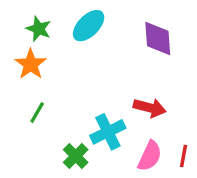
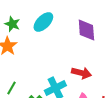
green line: (37, 113) -> (11, 88), moved

